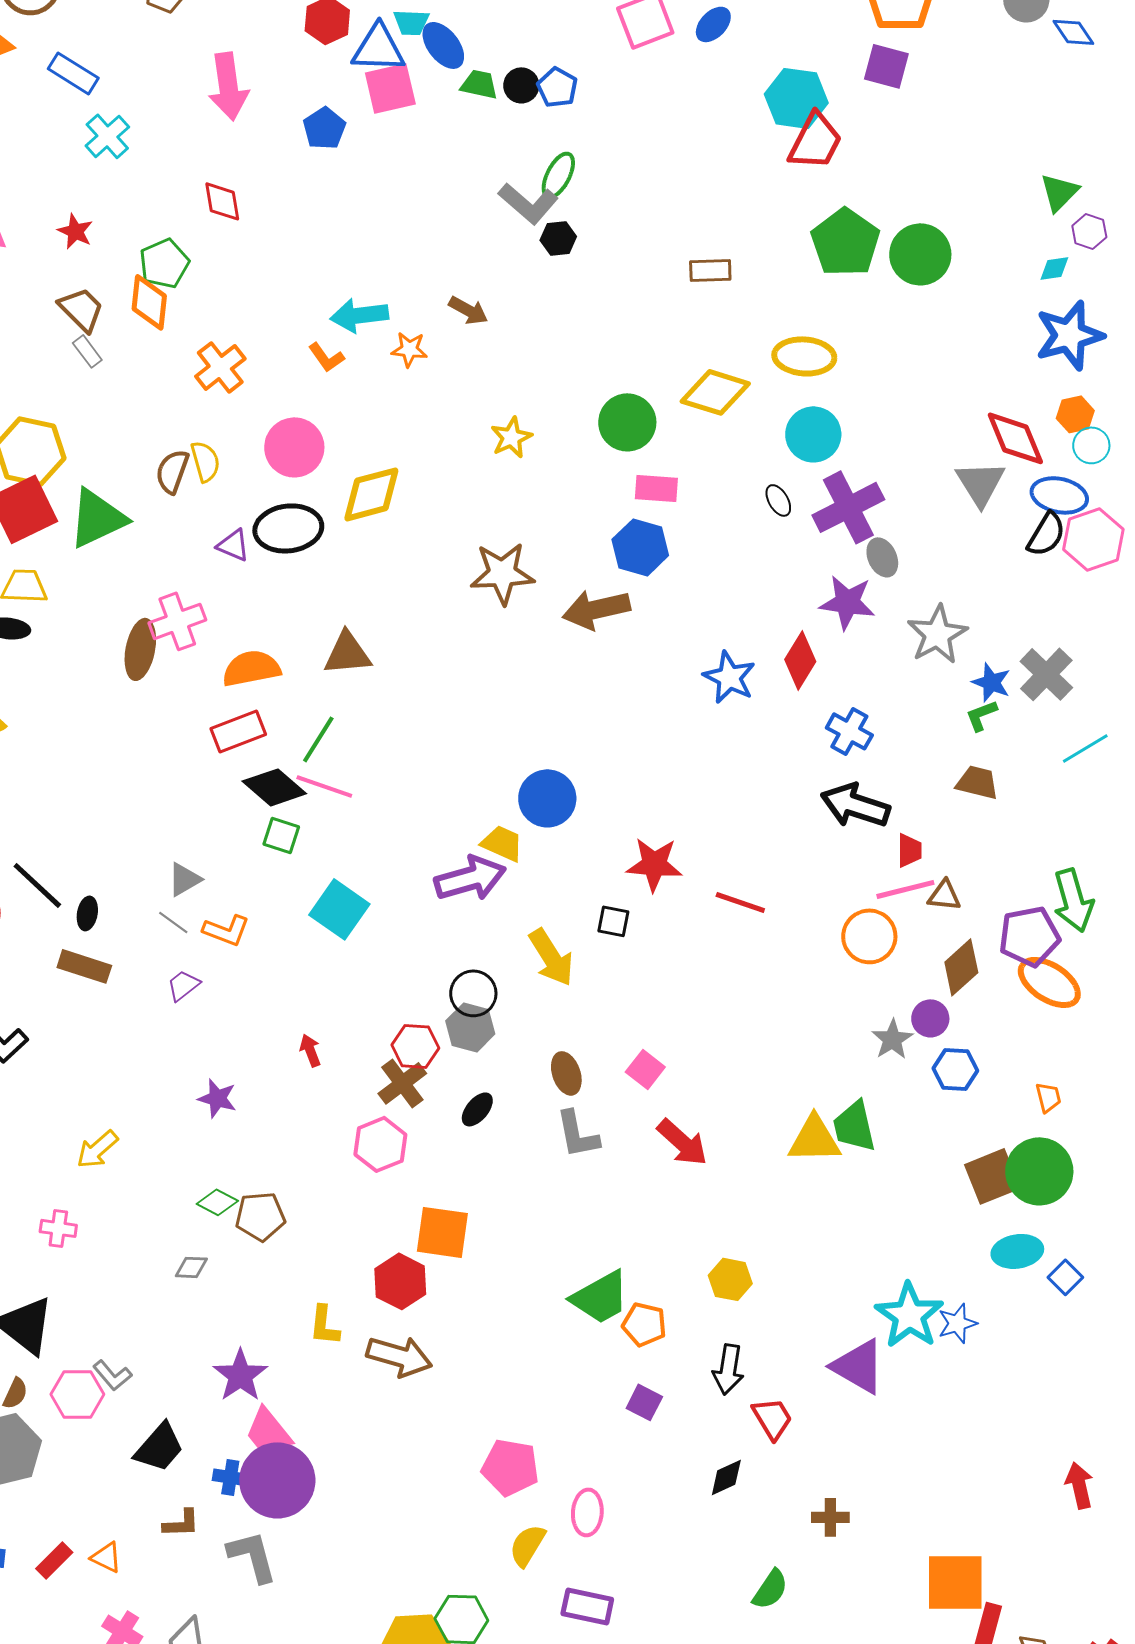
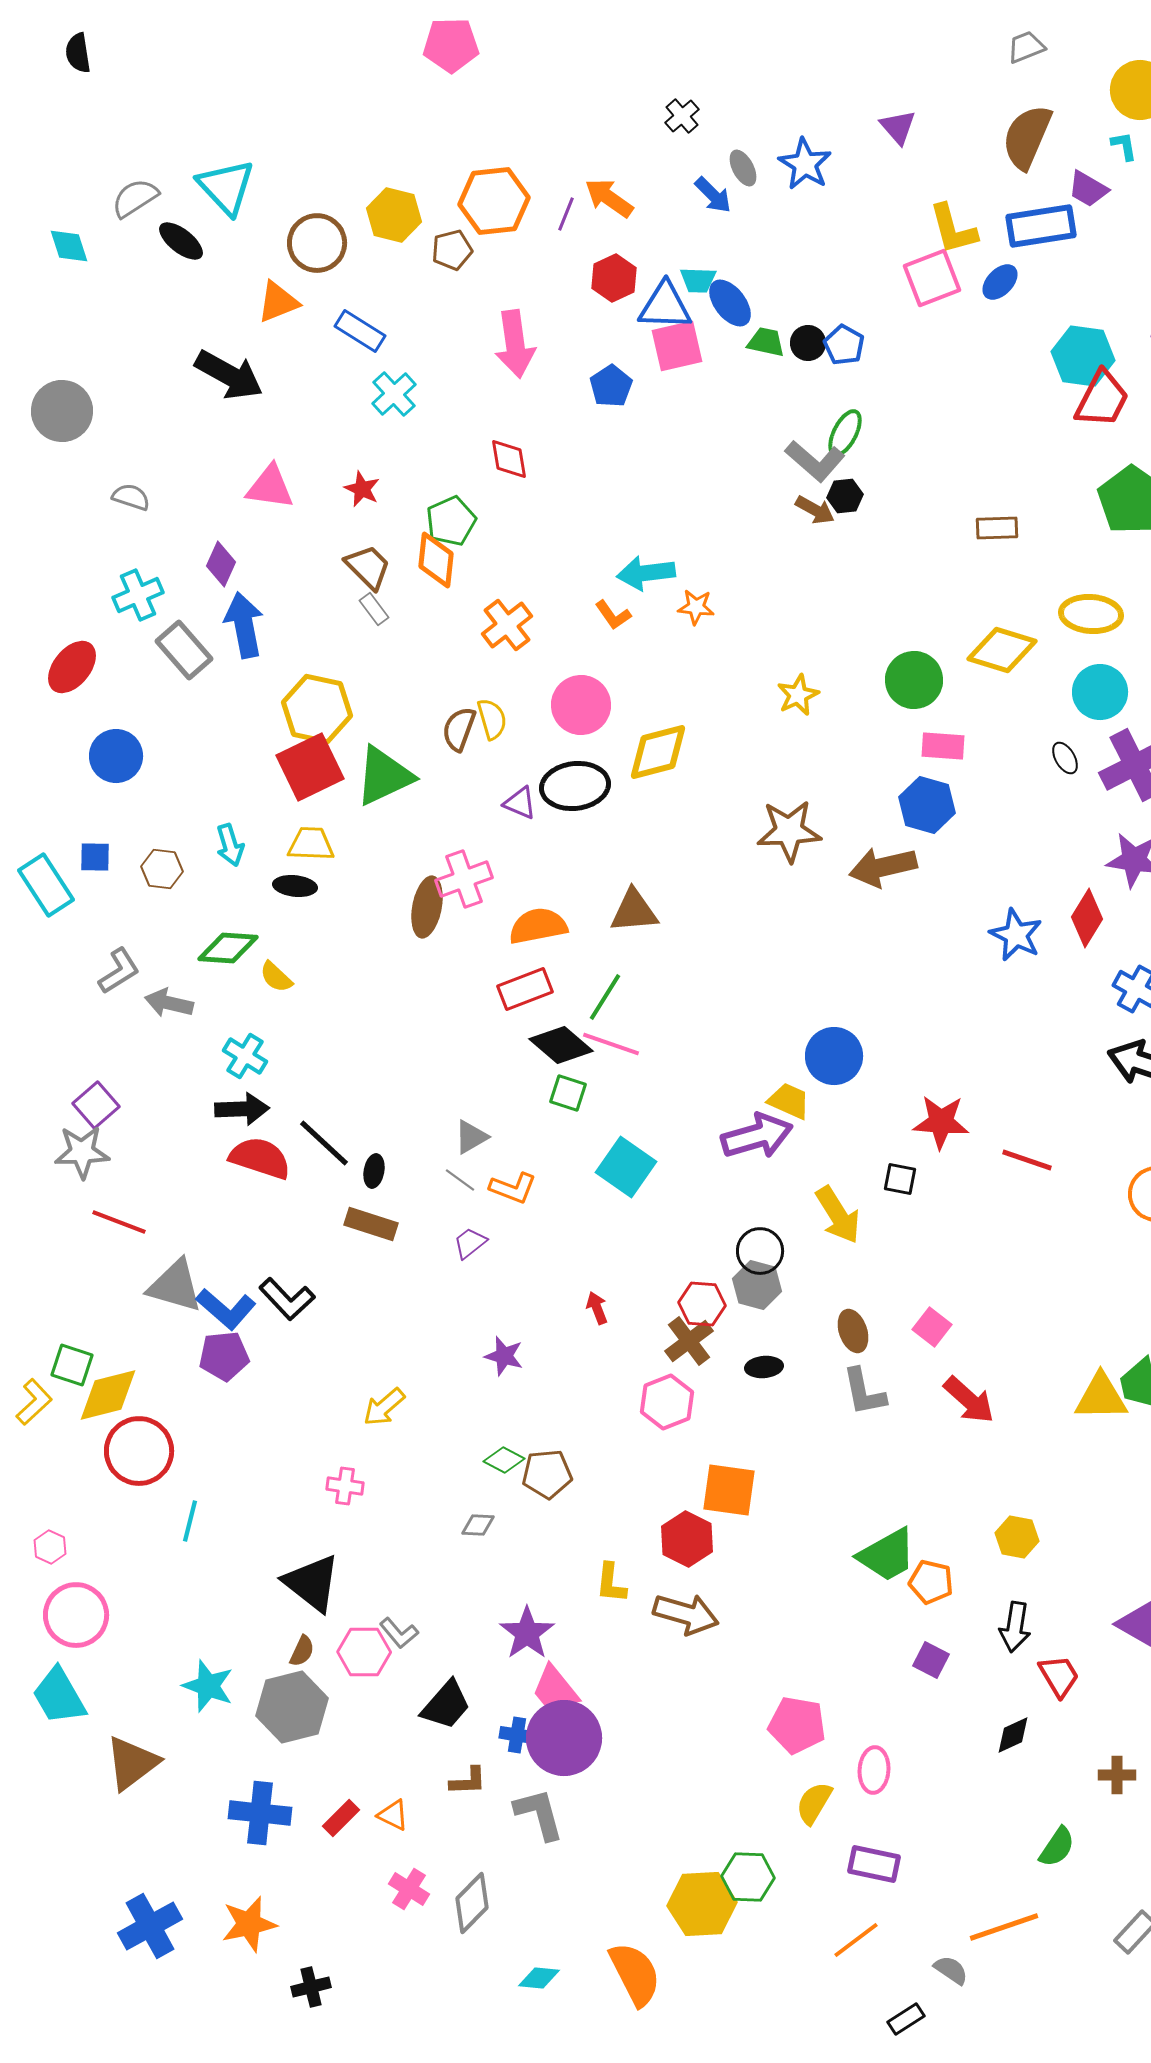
brown arrow: (468, 310) -> (815, 510), moved
black ellipse: (477, 1109) -> (764, 1367), turned 45

